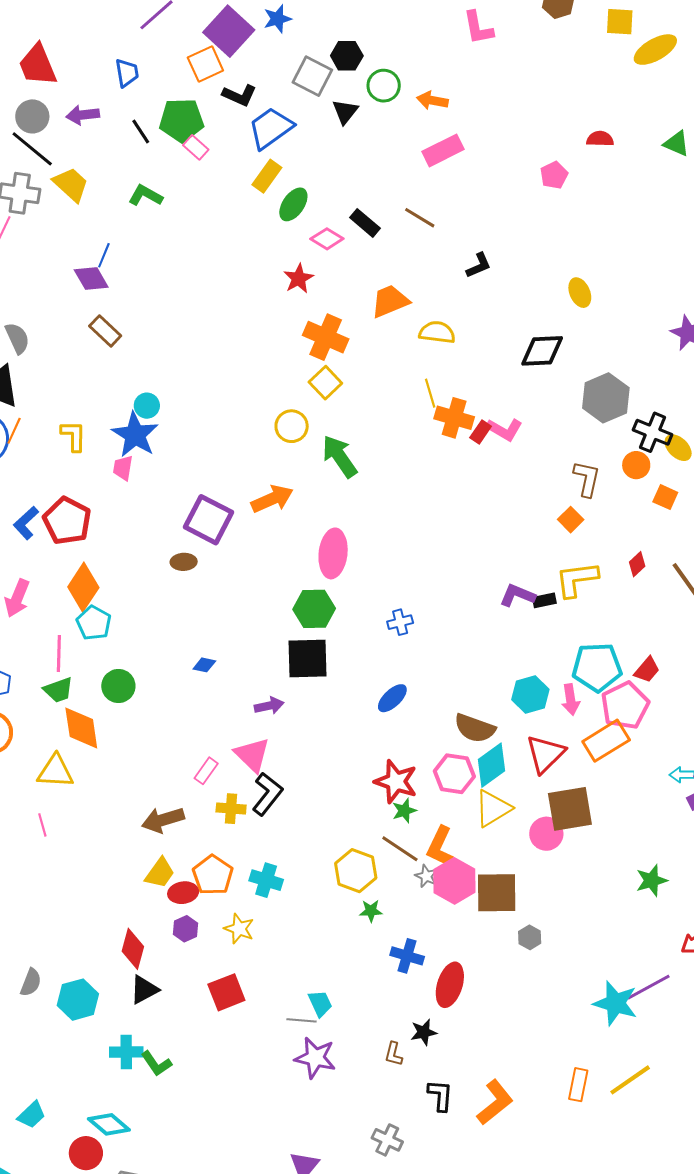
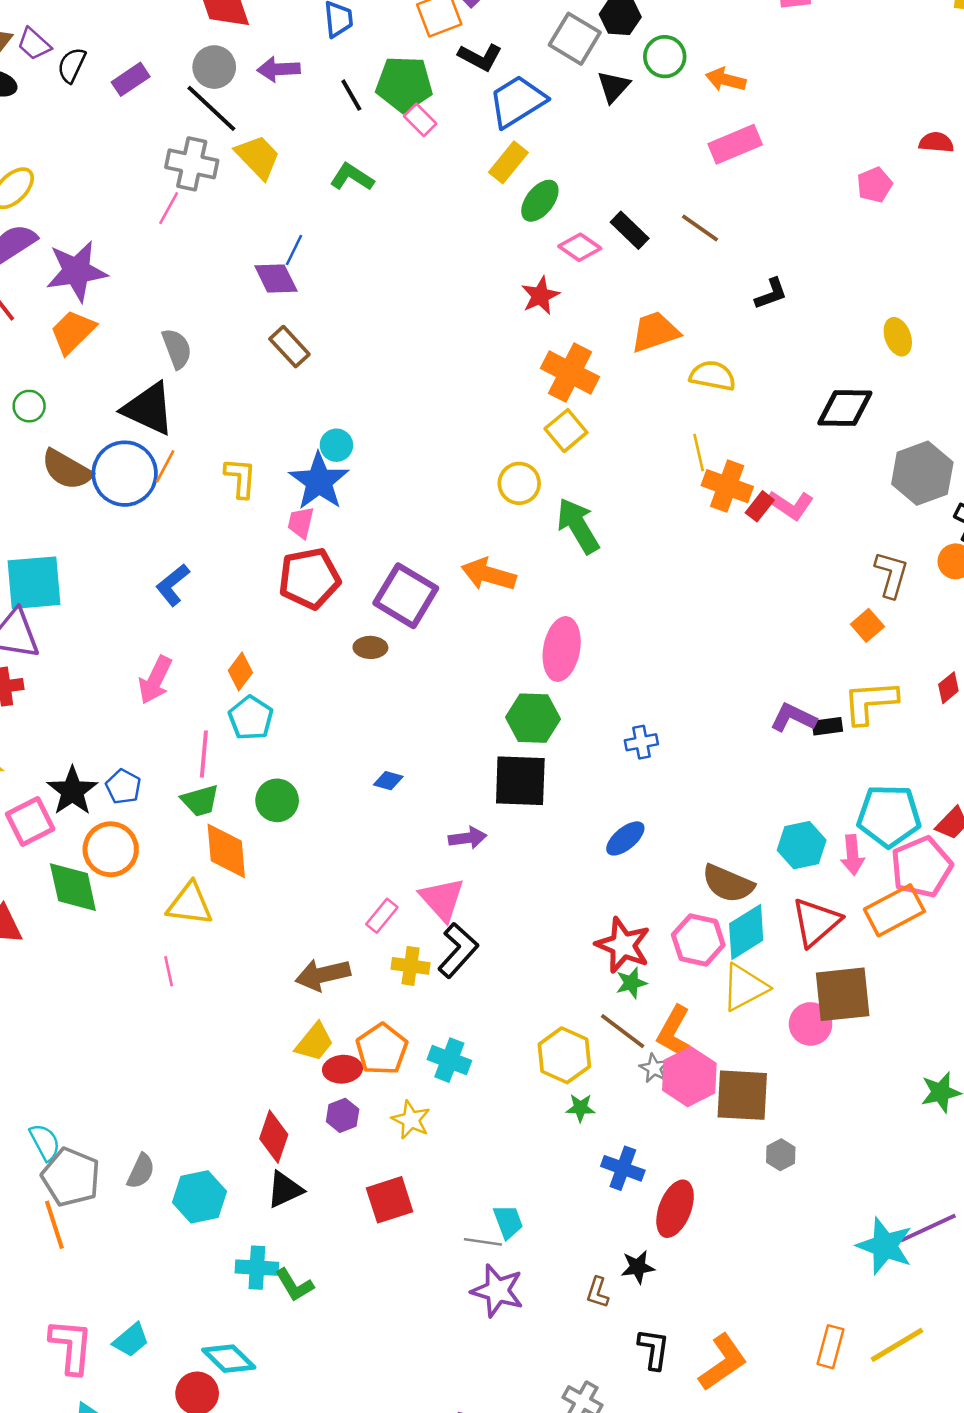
orange arrow: (272, 499) -> (489, 574), turned -144
red pentagon: (67, 521) -> (309, 578), moved, turned 30
orange diamond: (83, 587) -> (240, 671), size x0.6

